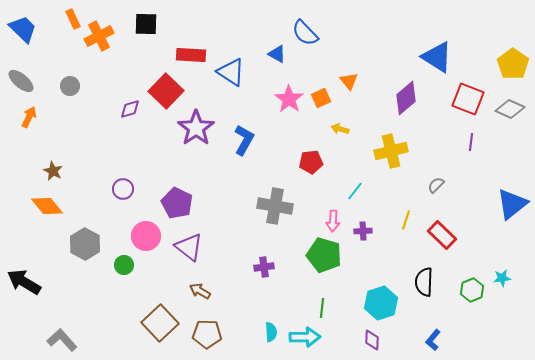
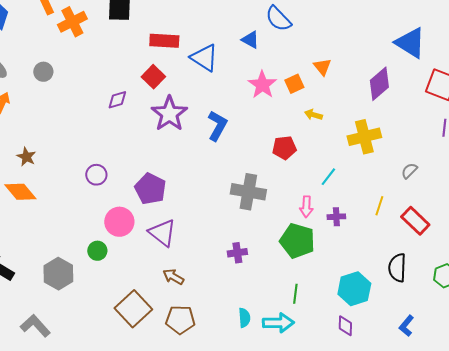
red square: (166, 91) -> (153, 77), moved, size x0.7
purple diamond: (130, 109) -> (117, 100), moved
gray hexagon: (85, 244) -> (58, 274), moved

